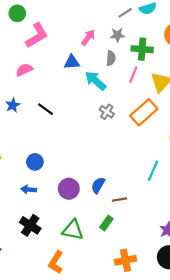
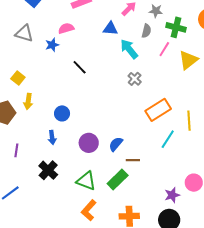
blue star: (13, 105) -> (52, 45), moved
orange rectangle: (144, 112) -> (158, 110), moved
blue arrow: (29, 189) -> (52, 137), turned -112
green rectangle: (106, 223) -> (118, 180), size x1.5
orange L-shape: (56, 262) -> (89, 210), moved

